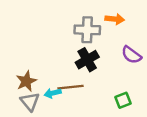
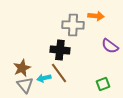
black cross: (87, 60) -> (60, 50), moved, turned 36
brown line: (70, 87) -> (59, 73), turned 60

